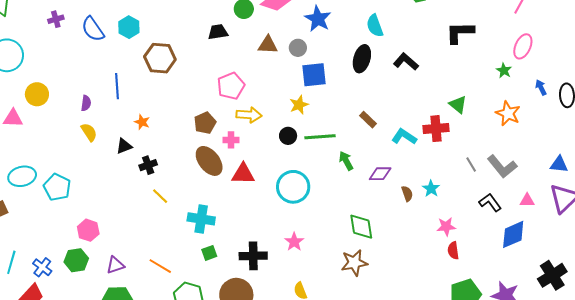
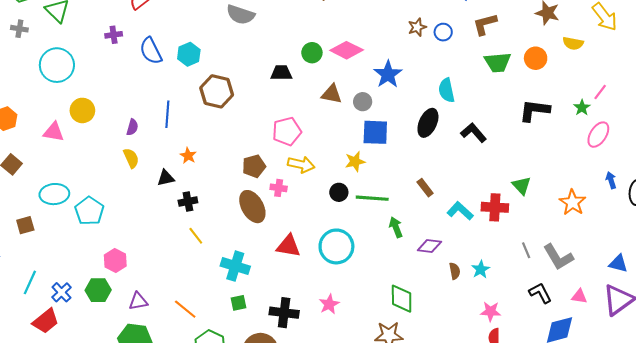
green star: (504, 70) -> (582, 108), moved
red triangle: (243, 174) -> (288, 246), moved

